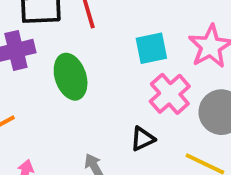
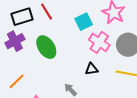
black triangle: (143, 139) -> (91, 69), turned 32

